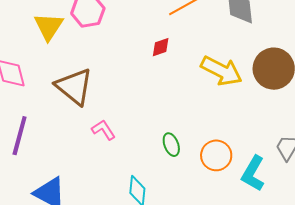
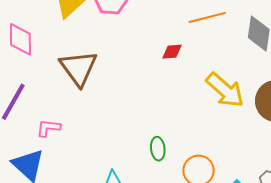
pink L-shape: (104, 130) -> (48, 128), moved, turned -65

